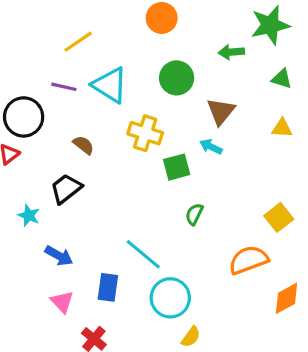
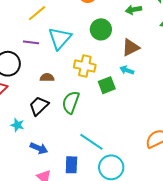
cyan triangle: (110, 85) -> (60, 38), turned 45
brown triangle: (221, 111) -> (131, 47), turned 30
brown semicircle: (84, 145) -> (47, 77), turned -32
green semicircle: (194, 214) -> (71, 102), moved, size x1.6

